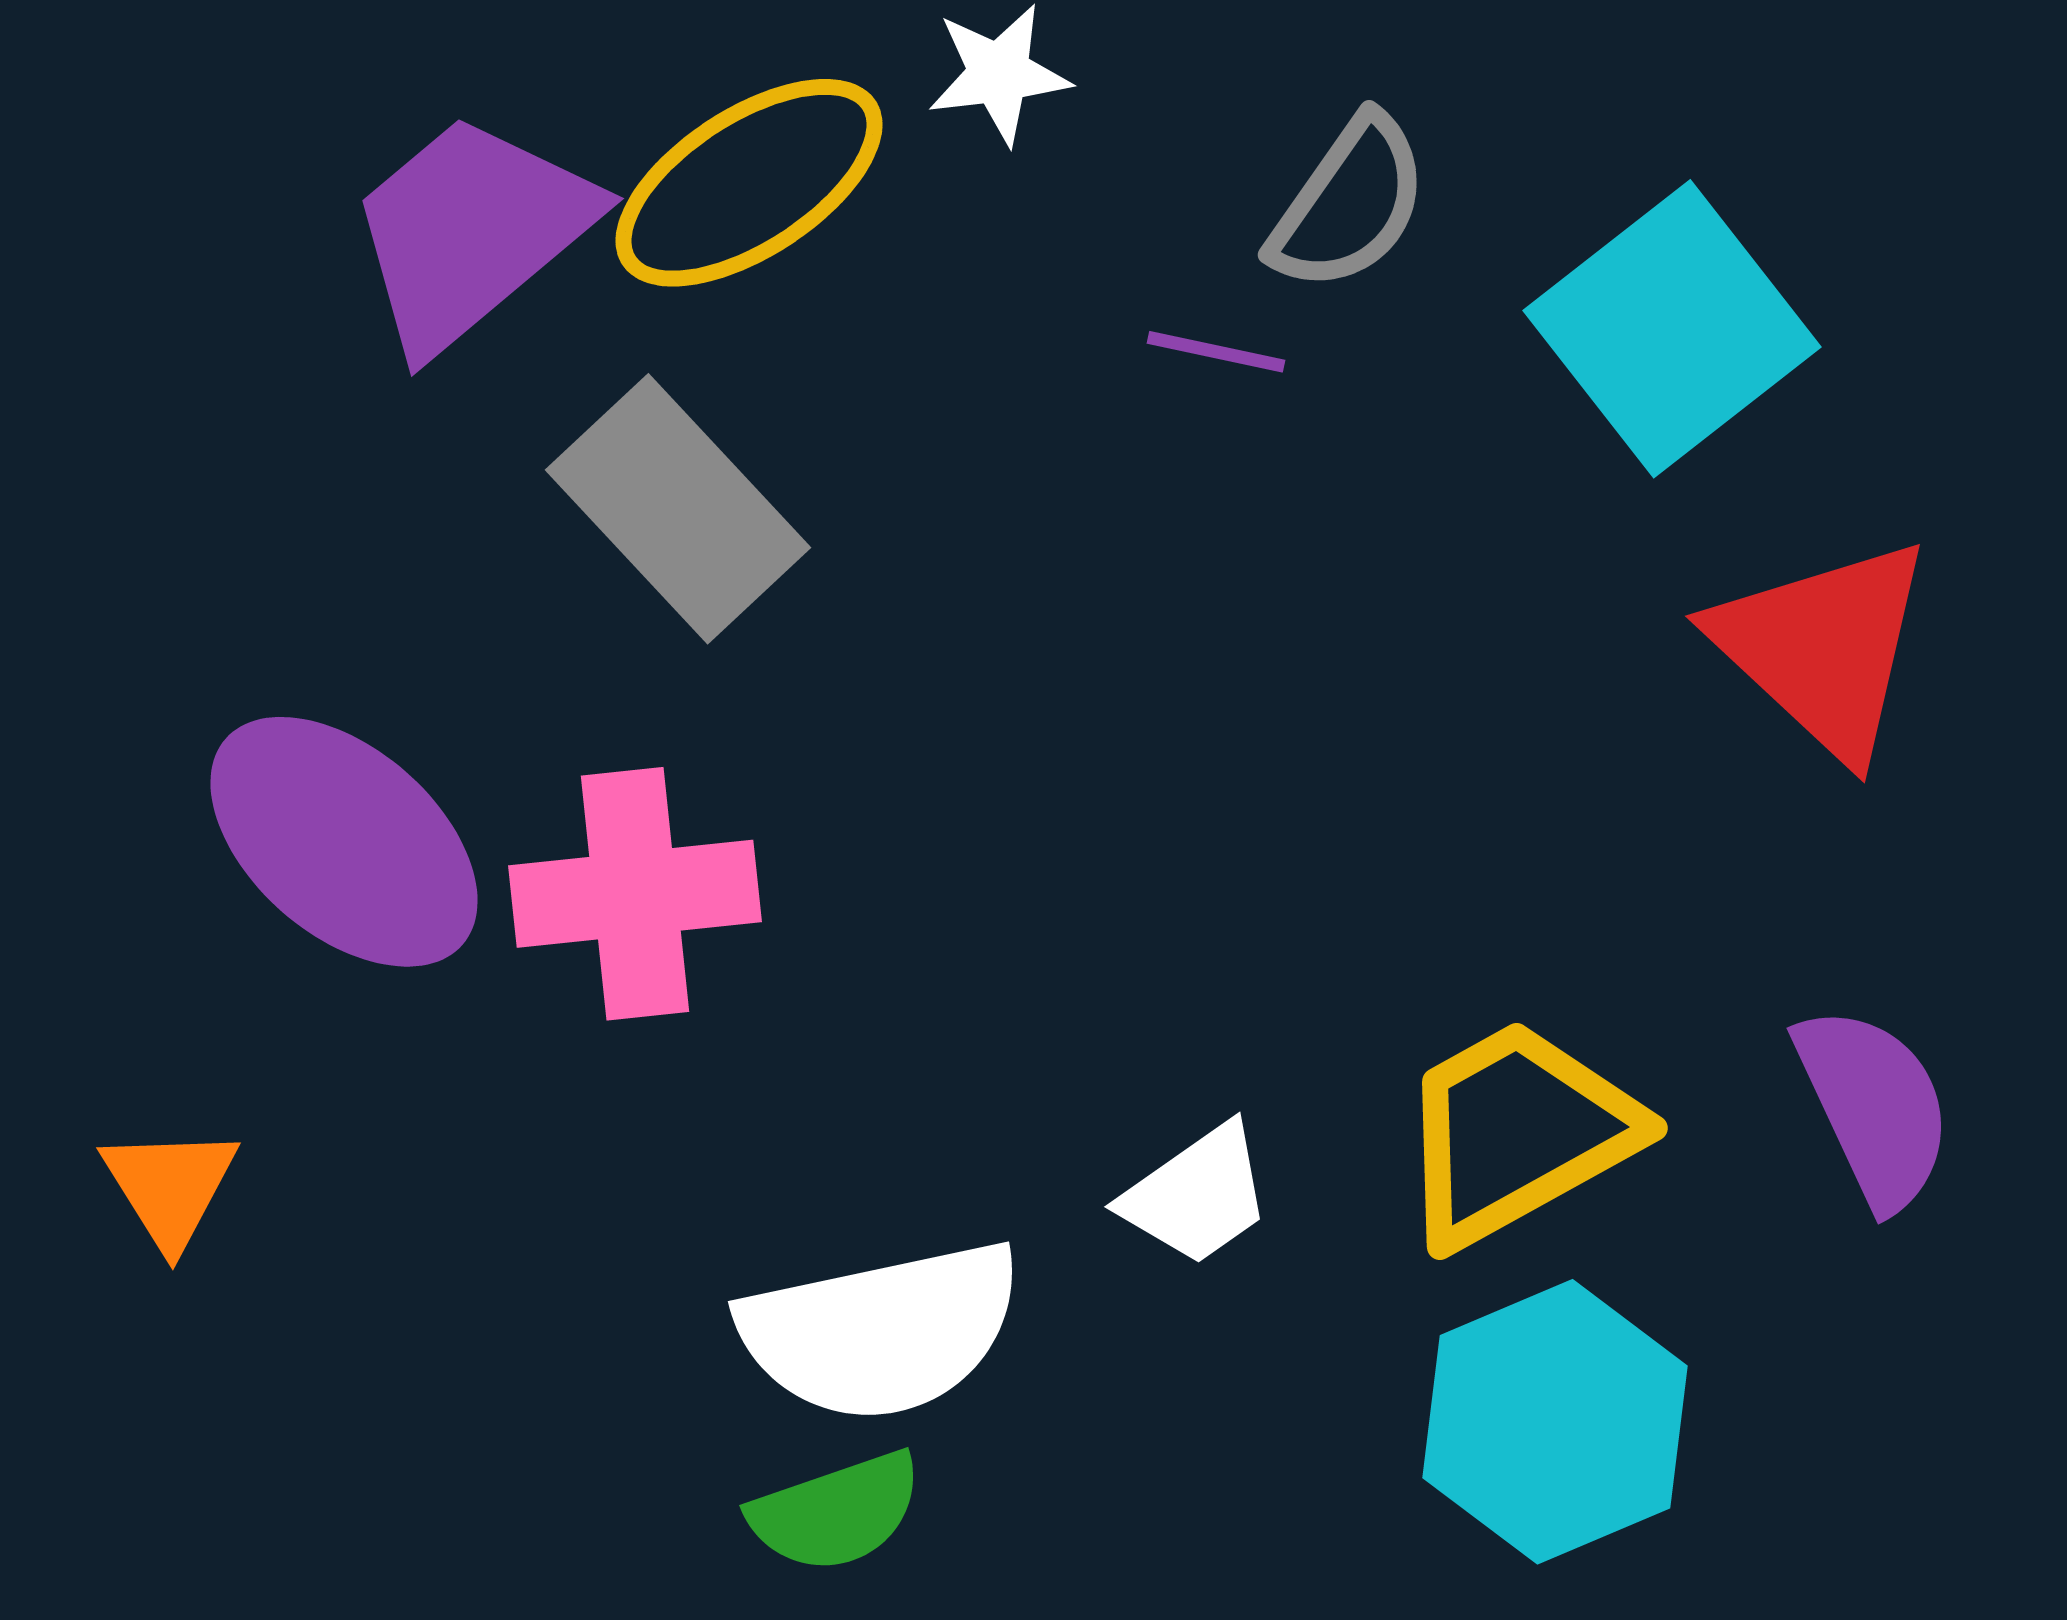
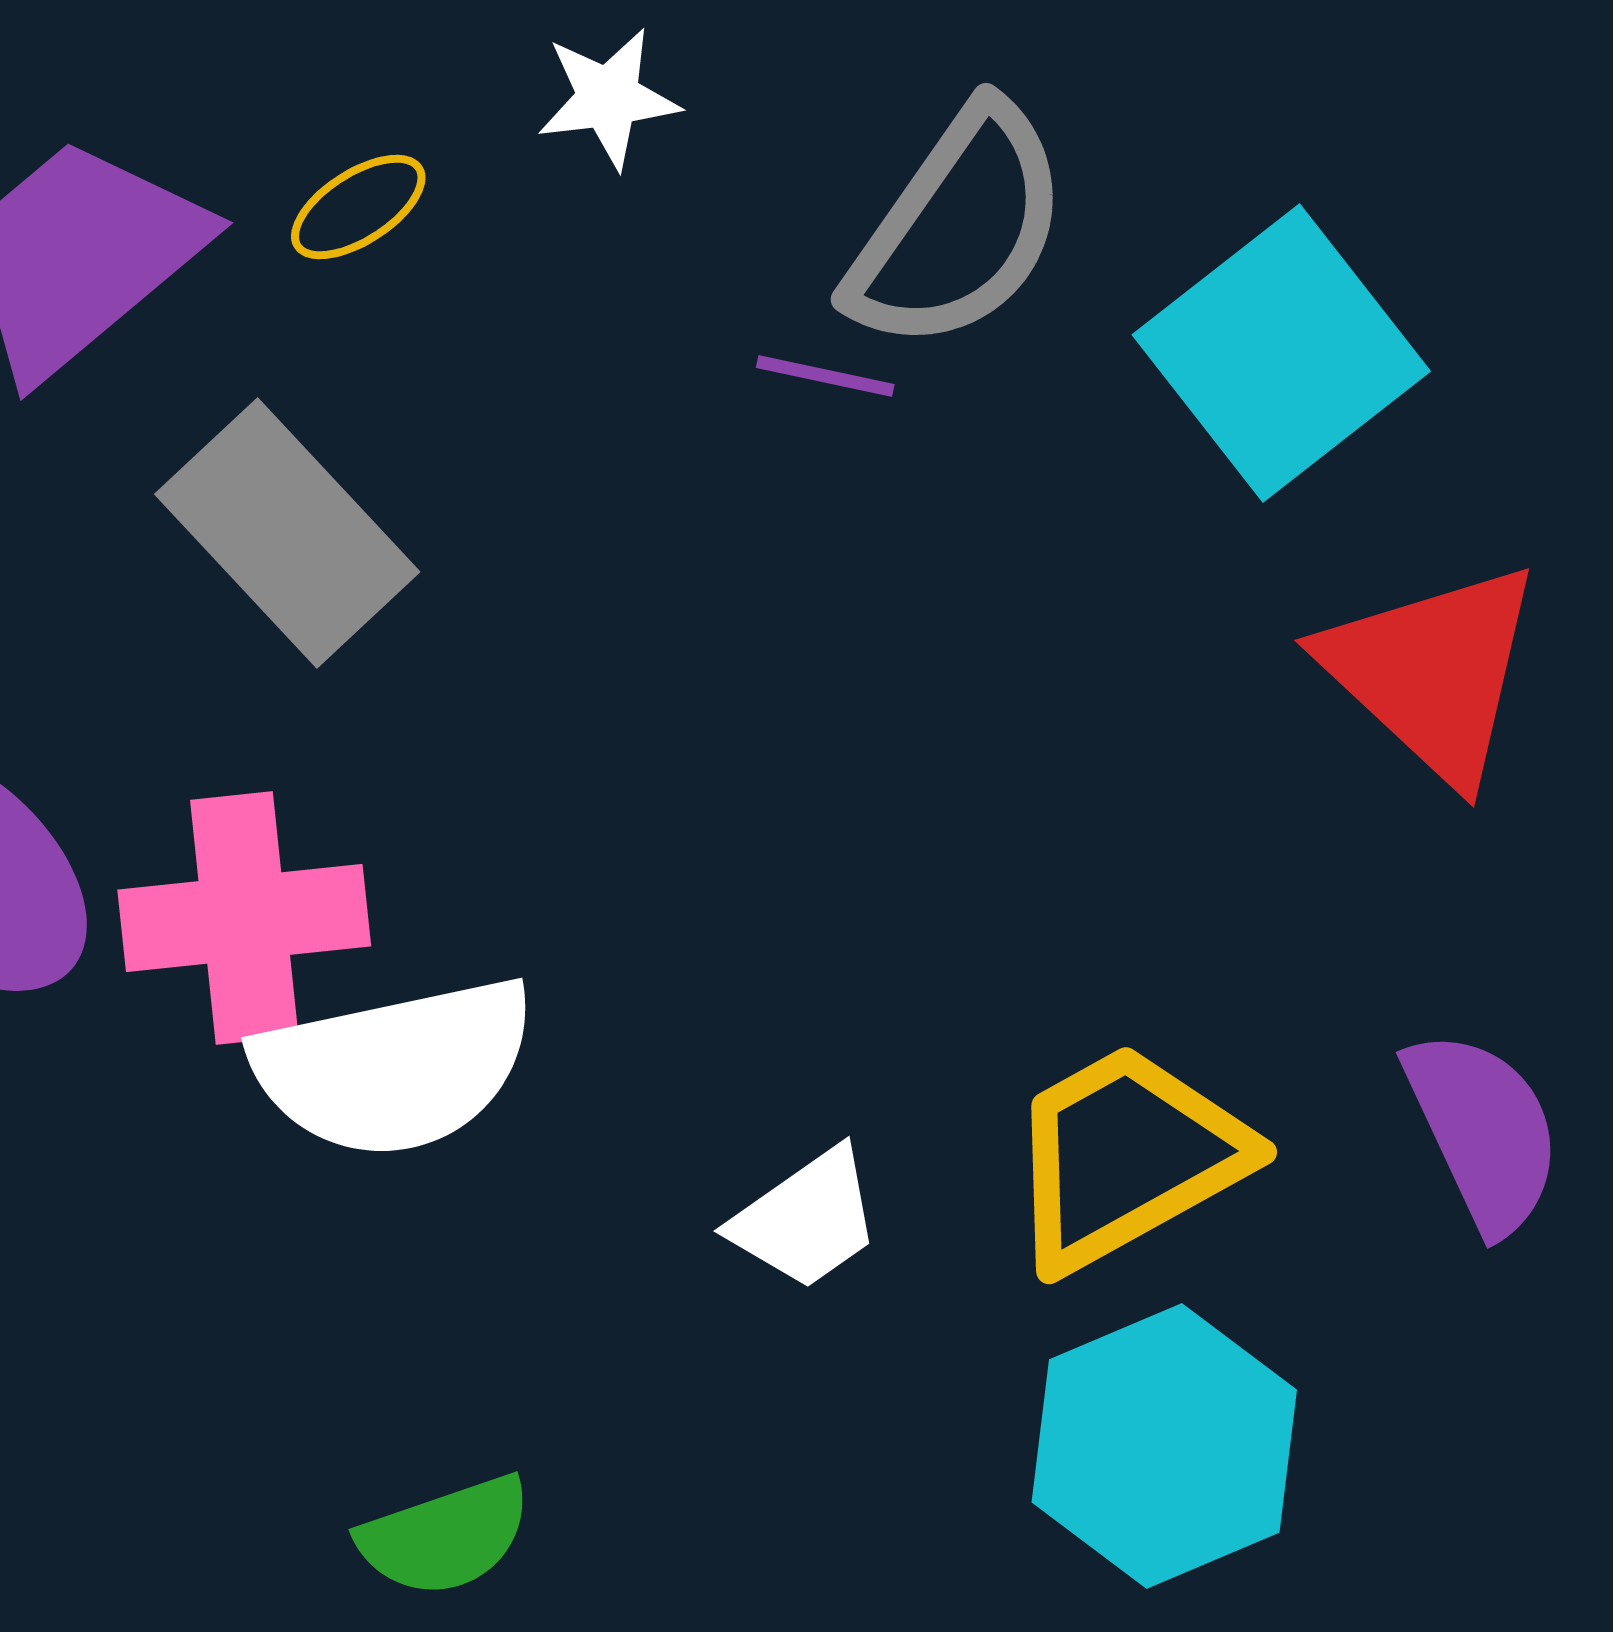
yellow ellipse: (749, 183) -> (358, 207), size x0.5
gray semicircle: (1349, 204) -> (958, 228), size x1.4
white semicircle: (881, 1331) -> (394, 1067), moved

